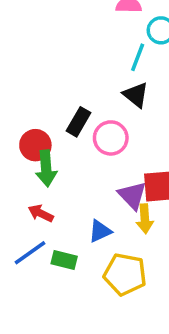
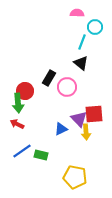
green arrow: (46, 168) -> (18, 103), moved
red arrow: (41, 213) -> (17, 124), moved
blue triangle: (100, 231) -> (61, 129), moved
yellow pentagon: (125, 274) -> (75, 177), moved

